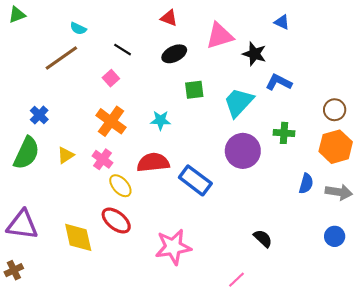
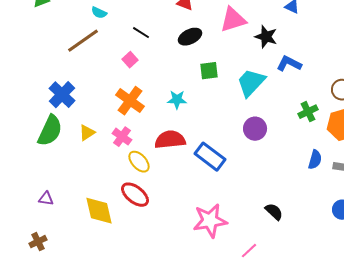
blue cross: (39, 115) -> (62, 95), size x1.5
green cross: (284, 133) -> (308, 112), moved, turned -30
purple circle: (243, 151) -> (255, 129), size x0.7
purple triangle: (22, 225) -> (46, 199), size x0.5
pink star: (173, 247) -> (210, 221), moved

